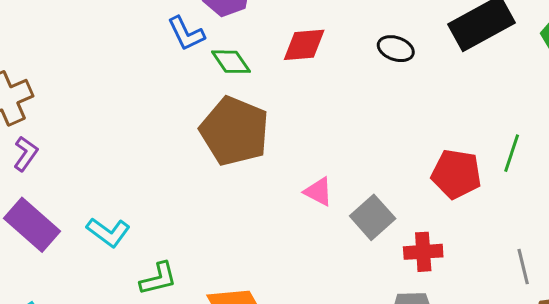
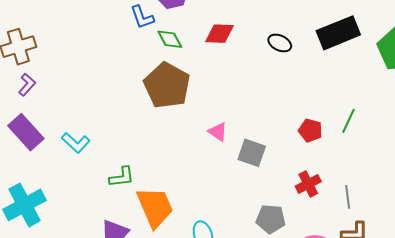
red pentagon: (456, 174) -> (310, 130), size x0.7
gray square: (373, 217) -> (252, 153), turned -36
red cross: (423, 252) -> (308, 184), moved, turned -30
green L-shape: (158, 279) -> (122, 177), moved

